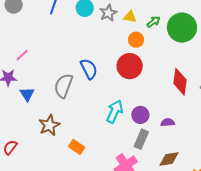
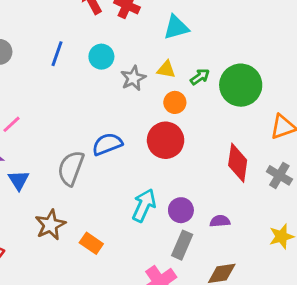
gray star: (108, 13) -> (133, 78), moved
blue semicircle: (89, 69) -> (107, 144), turned -85
orange rectangle: (77, 147) -> (91, 243), moved

